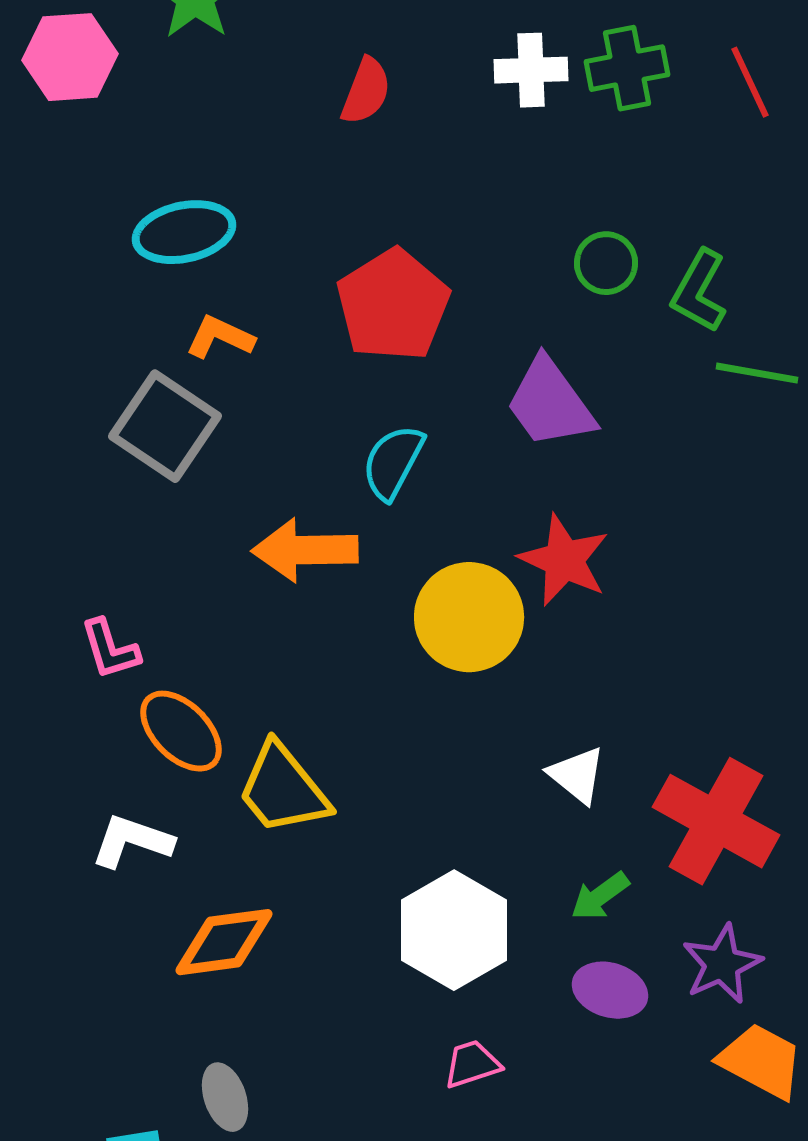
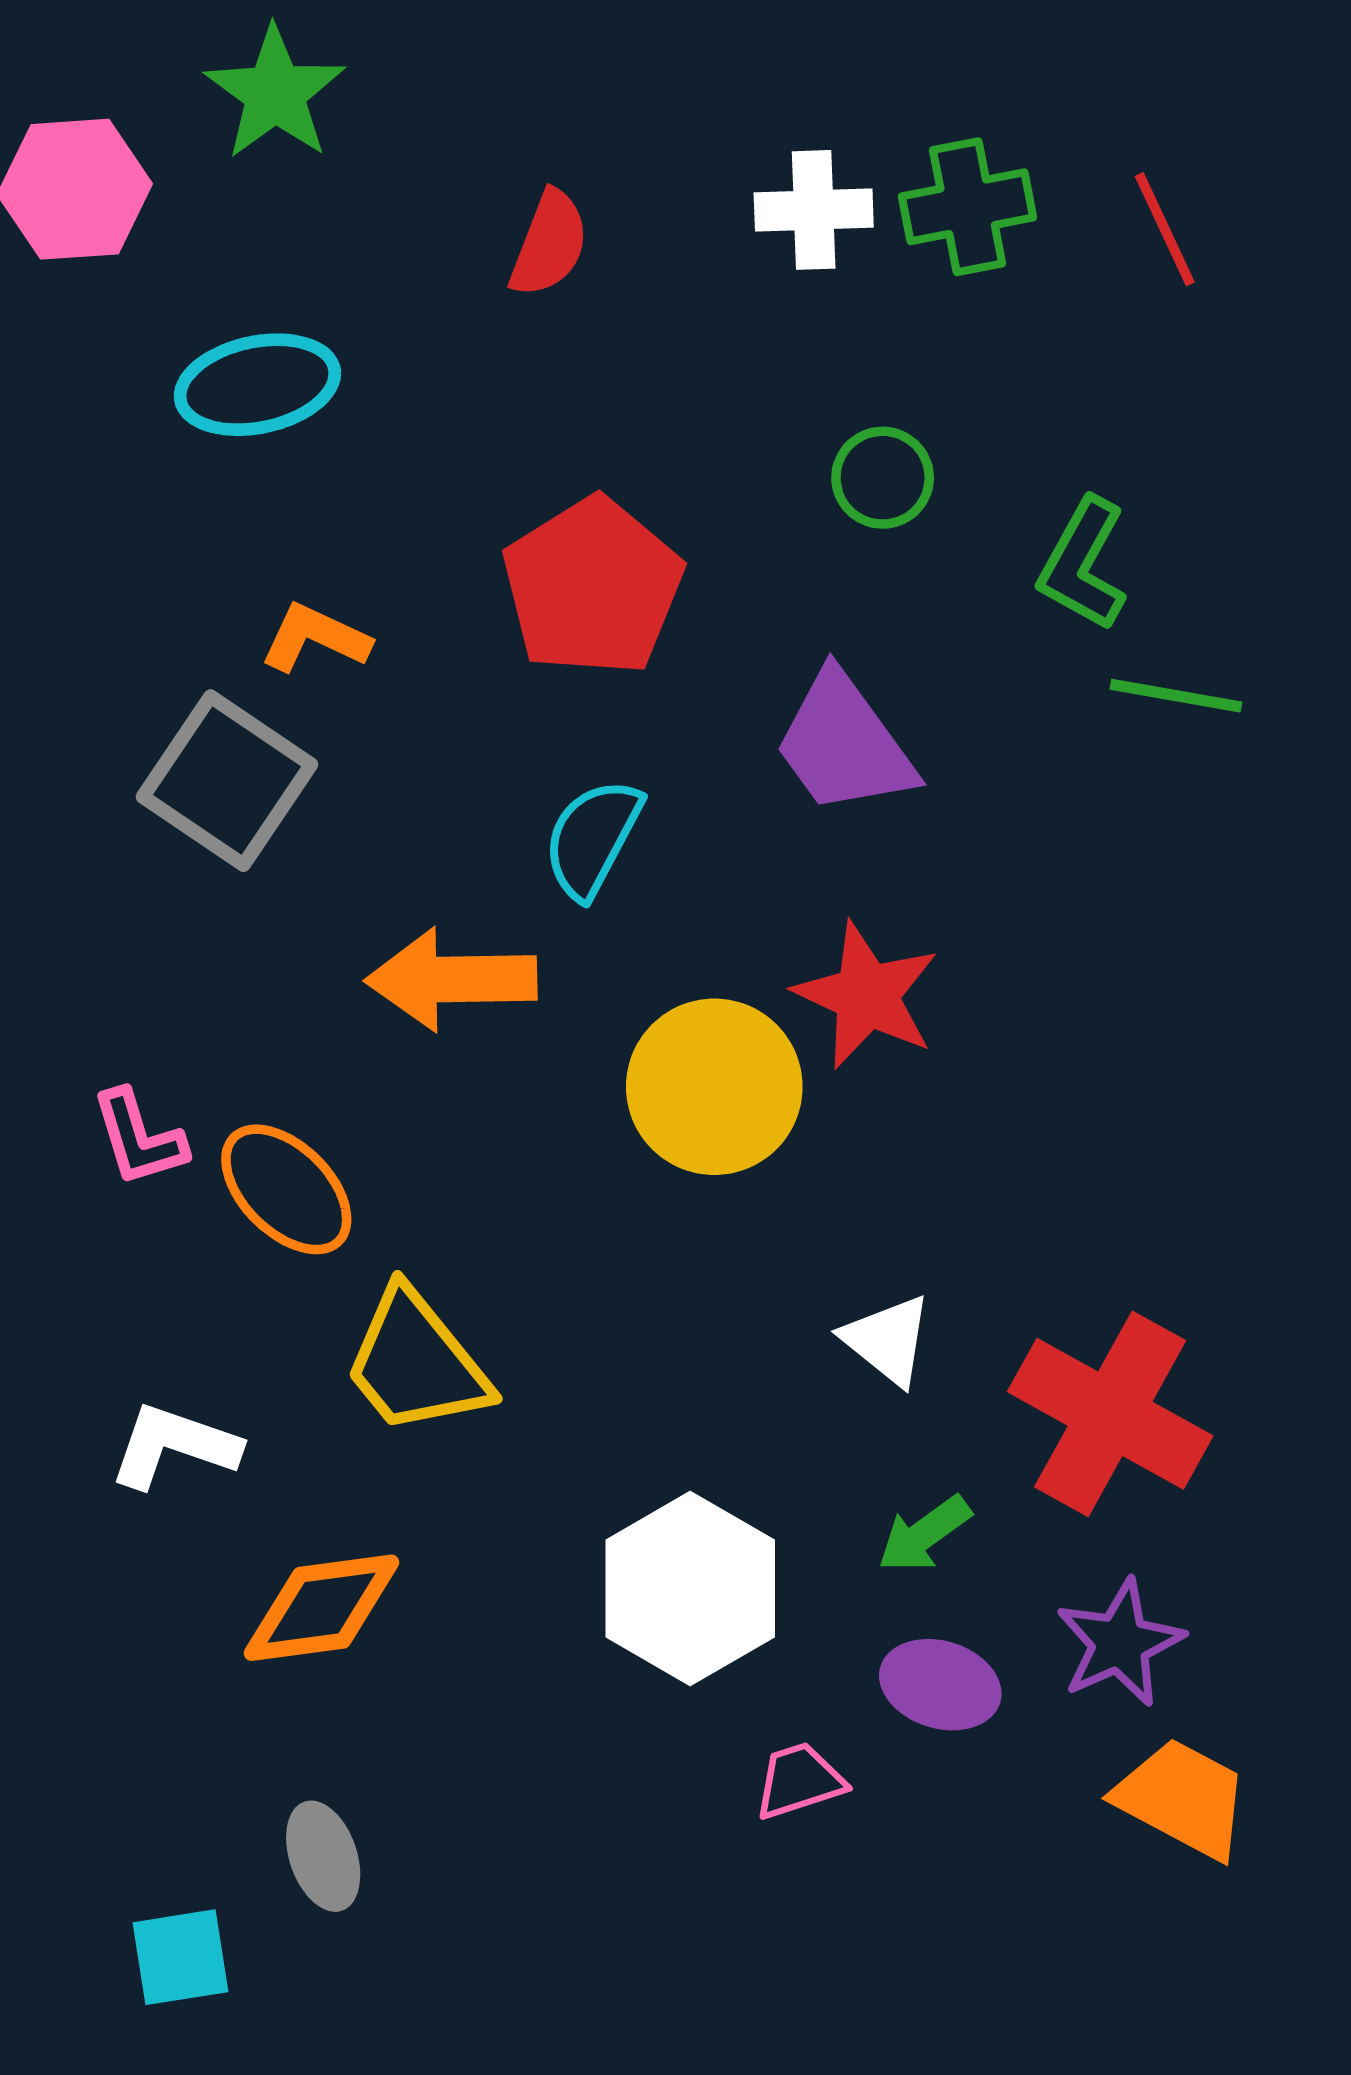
cyan ellipse: (184, 232) -> (257, 385), moved
green circle: (606, 263) -> (883, 478), moved
orange ellipse: (181, 731) -> (286, 1189), moved
pink trapezoid: (472, 1064) -> (799, 1781), moved

